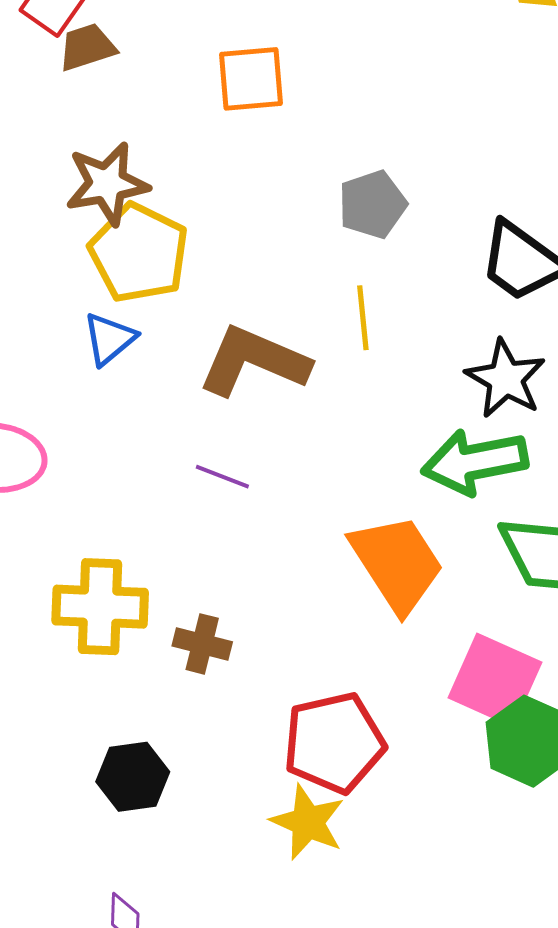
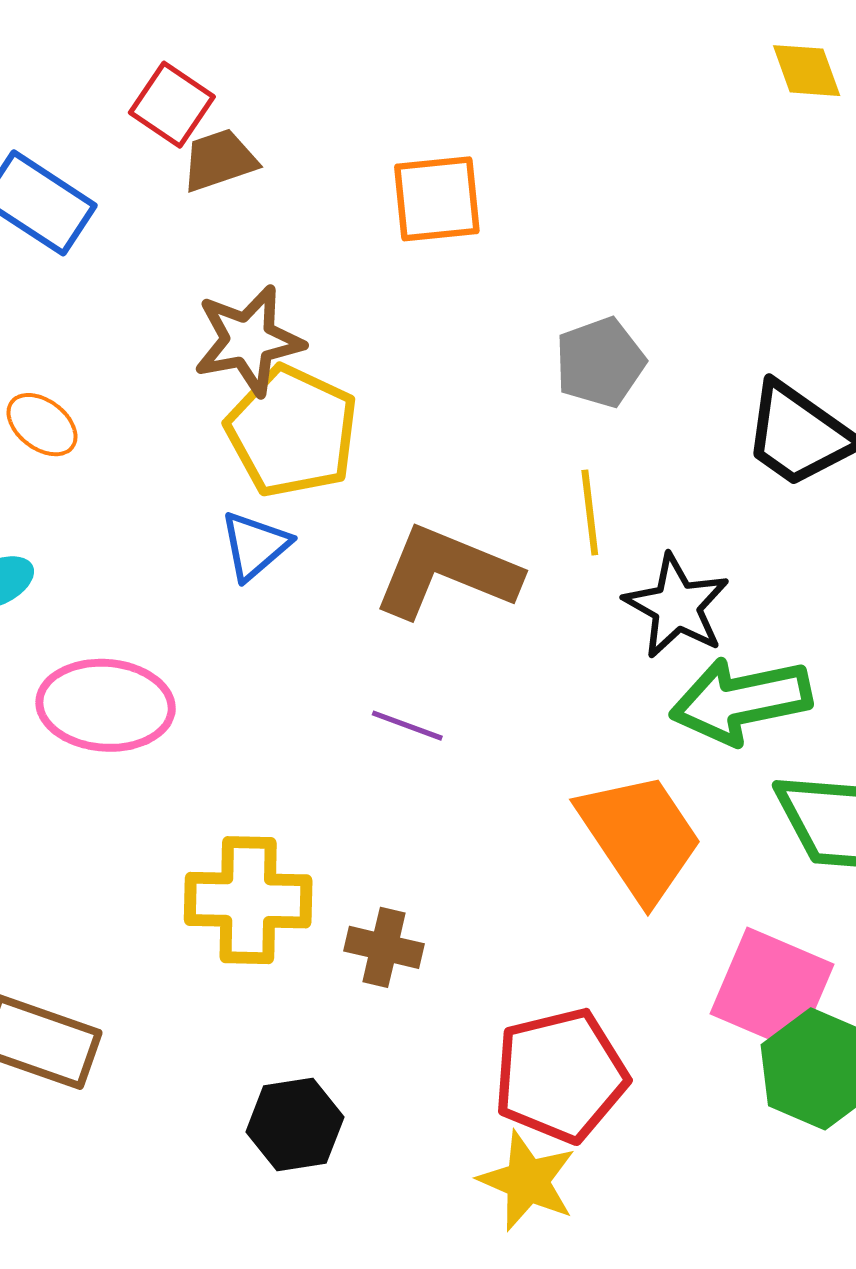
black star: (506, 379) -> (677, 606), moved

